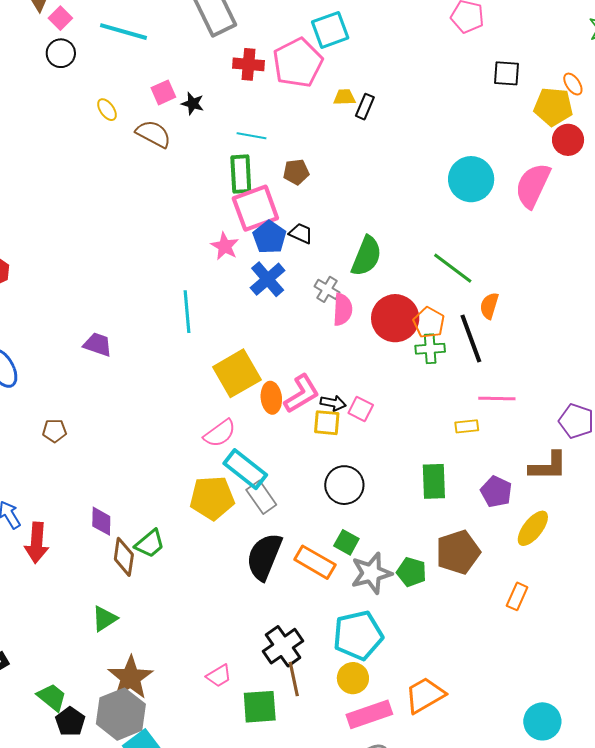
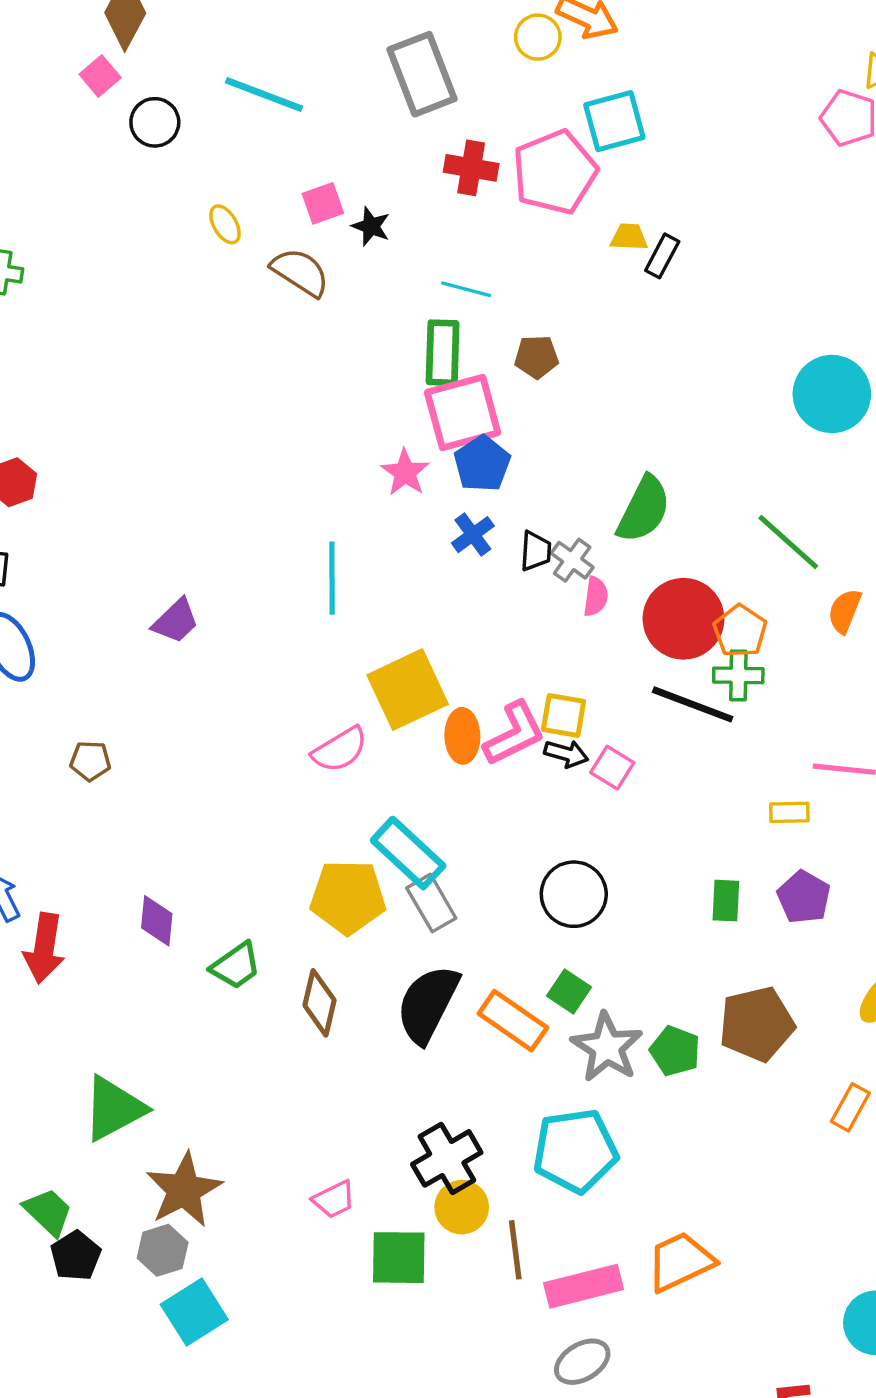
pink square: (60, 18) -> (100, 76), moved
black trapezoid: (301, 233) -> (536, 551), moved, turned 65
blue cross: (268, 279) -> (473, 535), size x0.7
pink semicircle: (343, 310) -> (596, 597), size x0.7
black line: (471, 339) -> (693, 704), moved, turned -54
purple trapezoid: (98, 345) -> (176, 621), turned 112
yellow square: (327, 423) -> (564, 715), moved
pink semicircle: (220, 433) -> (340, 750), moved
green rectangle: (434, 481) -> (726, 901), size x0.7
purple pentagon: (496, 492) -> (804, 897), moved
brown diamond: (124, 557) -> (320, 1003), moved
gray star: (371, 573) -> (607, 1047), turned -30
green triangle: (104, 619) -> (114, 1109), moved, size x1.5
yellow circle: (353, 678) -> (462, 1207), moved
brown line: (294, 679) -> (515, 1250), moved
gray hexagon: (121, 714) -> (163, 1250), size x0.6

